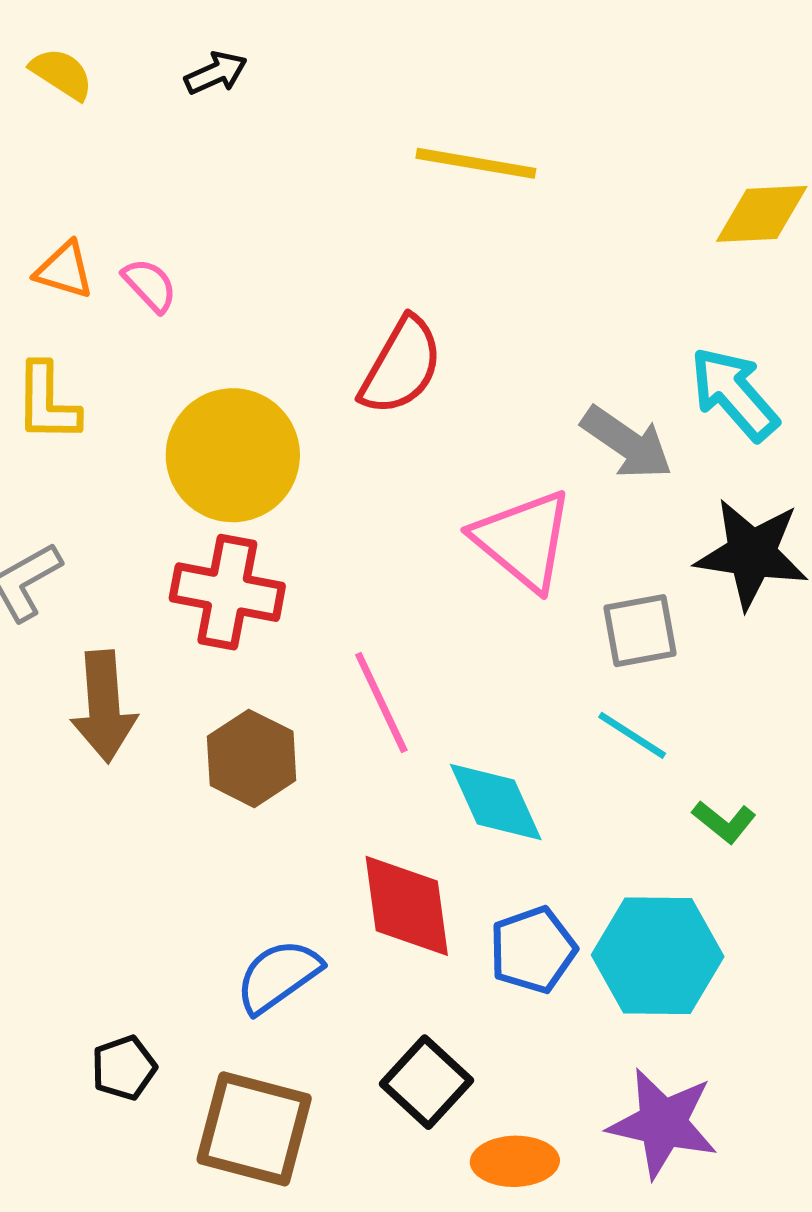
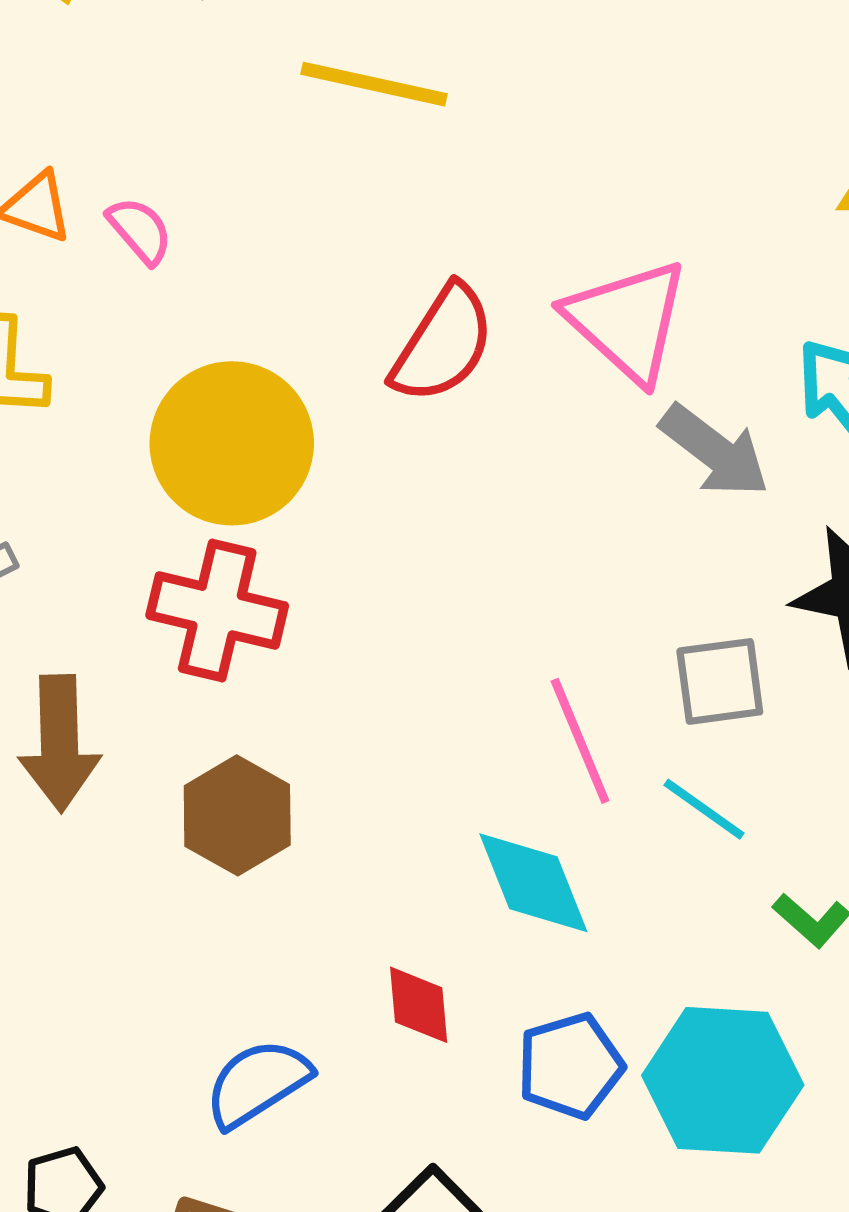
yellow line: (476, 163) -> (374, 84), moved
pink triangle: (523, 540) -> (627, 321), moved
pink line: (381, 702) -> (580, 741), moved
red diamond: (407, 906) -> (419, 1005), size x0.6

